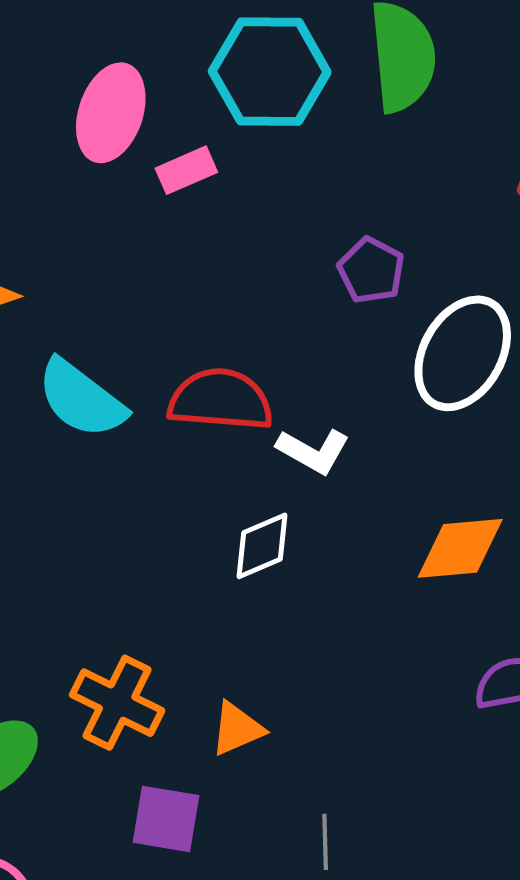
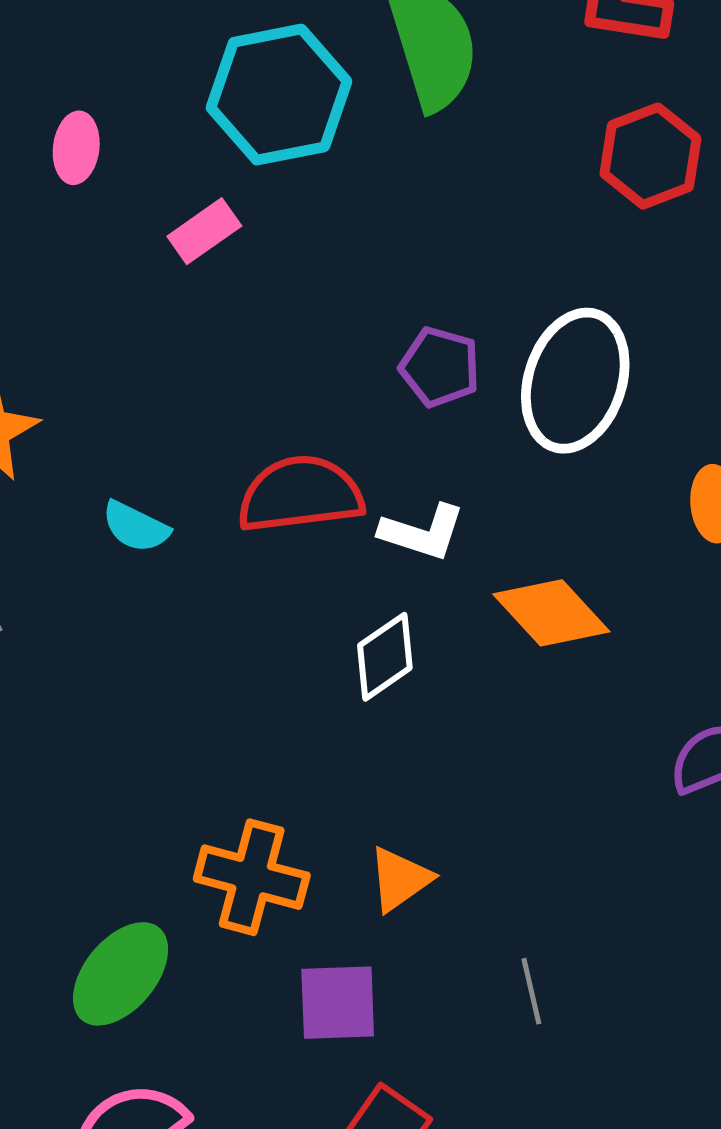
pink ellipse: (111, 113) -> (76, 148), moved, size x0.6
purple pentagon: (371, 270) -> (440, 367), moved
cyan semicircle: (81, 399) -> (136, 527), size x0.6
orange diamond: (460, 548) -> (551, 613), moved, turned 64

